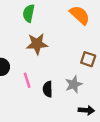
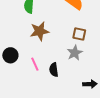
brown square: (88, 59) -> (79, 34), moved
gray star: (74, 84) -> (75, 53), moved

